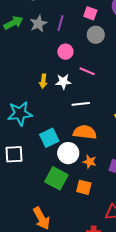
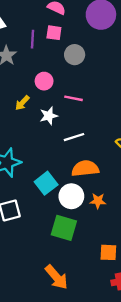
pink square: (90, 13) -> (54, 33), moved
purple line: (60, 23) -> (32, 39), moved
yellow arrow: (43, 81) -> (22, 103), moved, turned 48
orange square: (84, 187) -> (108, 252), moved

